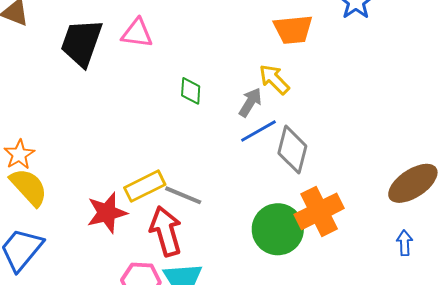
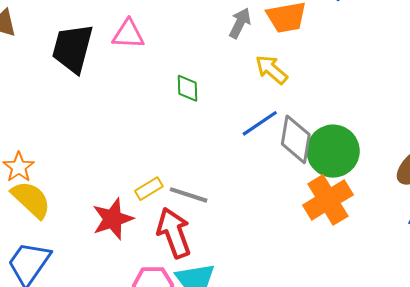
gray arrow: (250, 102) -> (240, 23), moved
yellow rectangle: (145, 186) -> (149, 189), size x0.7
green circle: (278, 229) -> (333, 151), moved

